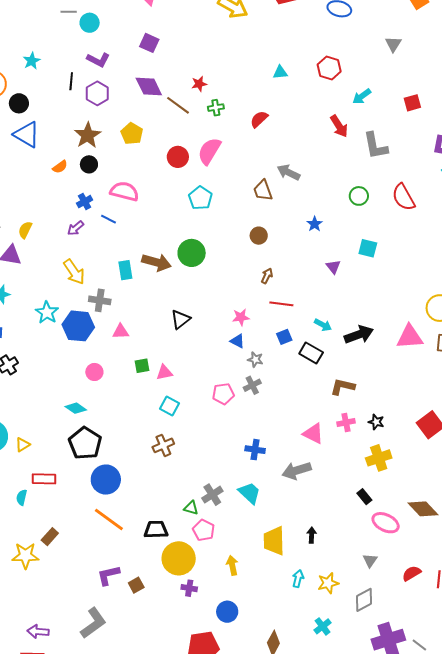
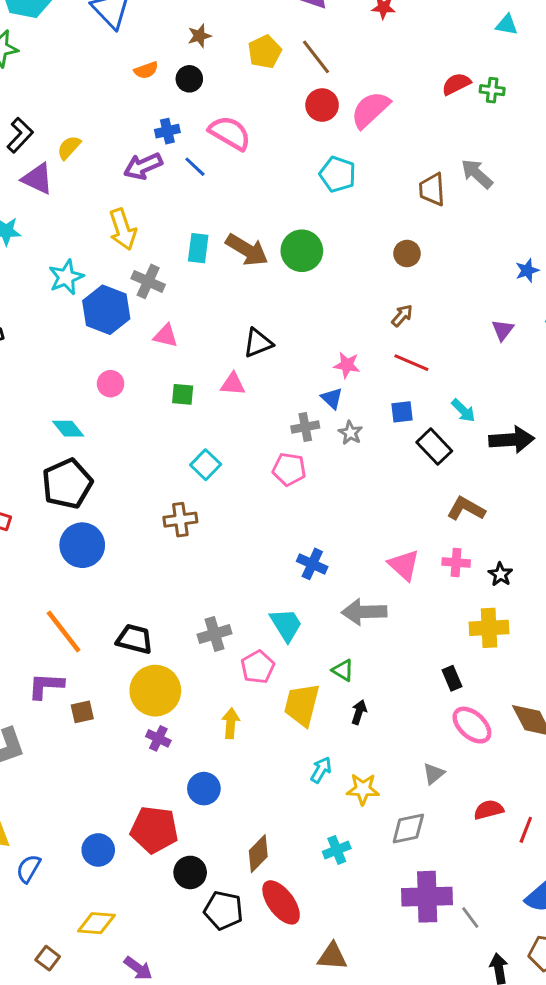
brown line: (178, 105) -> (316, 57), moved
green cross: (216, 108) -> (492, 90), moved
brown star: (88, 135) -> (199, 36), size x0.6
cyan pentagon: (200, 198) -> (338, 174), turned -30
blue star: (315, 224) -> (527, 270), moved
purple arrow: (75, 228) -> (143, 166), size x1.4
pink triangle: (164, 372) -> (233, 384), moved
gray cross: (252, 385) -> (305, 427), moved
gray cross: (212, 495) -> (215, 634), moved
green triangle: (191, 508) -> (343, 670), moved
orange line: (109, 520) -> (64, 631), moved
pink pentagon: (204, 530) -> (258, 667), moved

